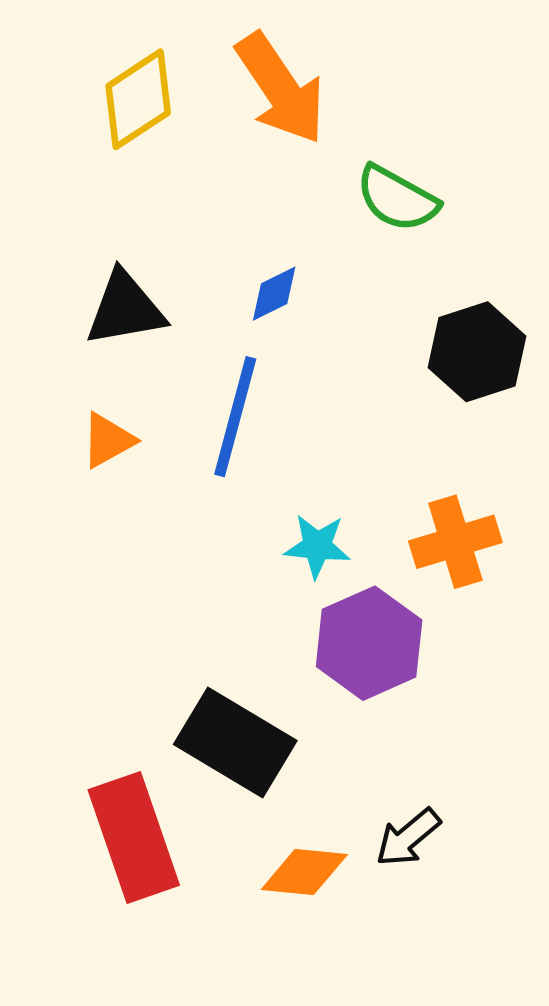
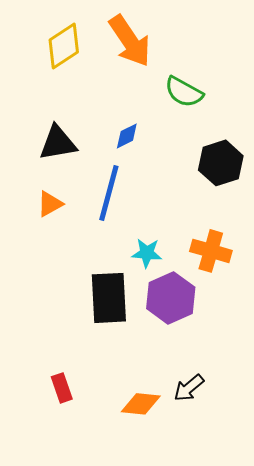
orange cross: (455, 542) -> (211, 251), turned 33
black rectangle: (235, 742) -> (109, 298), moved, turned 56
red rectangle: (134, 837) -> (62, 388), size x0.5

